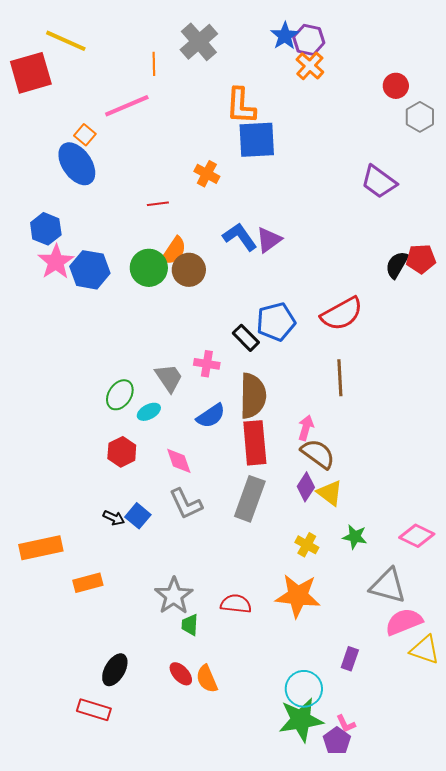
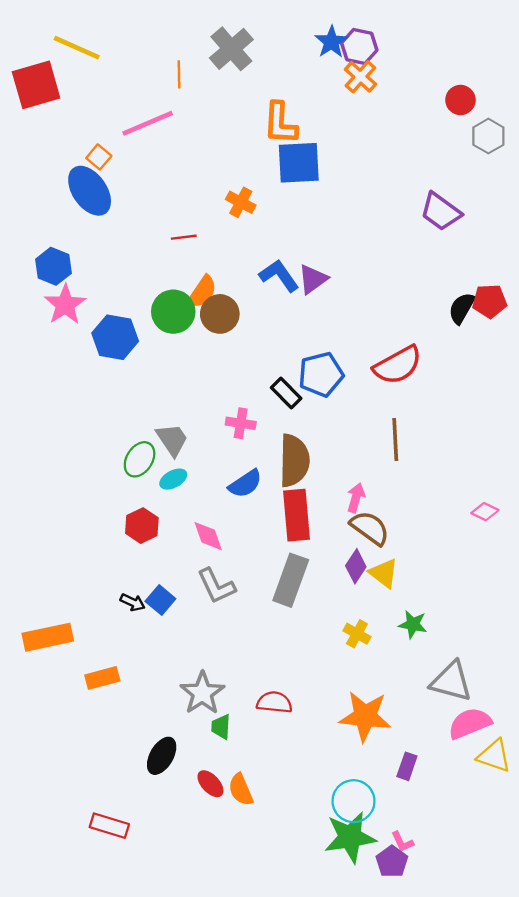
blue hexagon: (90, 270) -> (115, 337), moved
gray trapezoid: (169, 378) -> (172, 440), moved
pink diamond: (417, 536) -> (485, 512), moved, size x0.7
orange star: (298, 596) -> (365, 716), moved
black ellipse: (115, 670) -> (162, 756), moved

